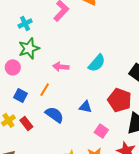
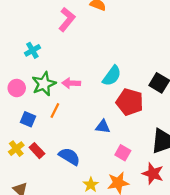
cyan cross: (25, 23) -> (32, 50), moved
green star: (29, 49) -> (44, 84), moved
red pentagon: (120, 100) -> (130, 102), moved
blue semicircle: (54, 115) -> (69, 156), moved

